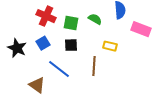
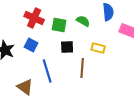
blue square: (43, 43) -> (31, 45), turned -32
black square: (71, 45) -> (67, 47), moved
blue line: (59, 69) -> (47, 71), turned 35

